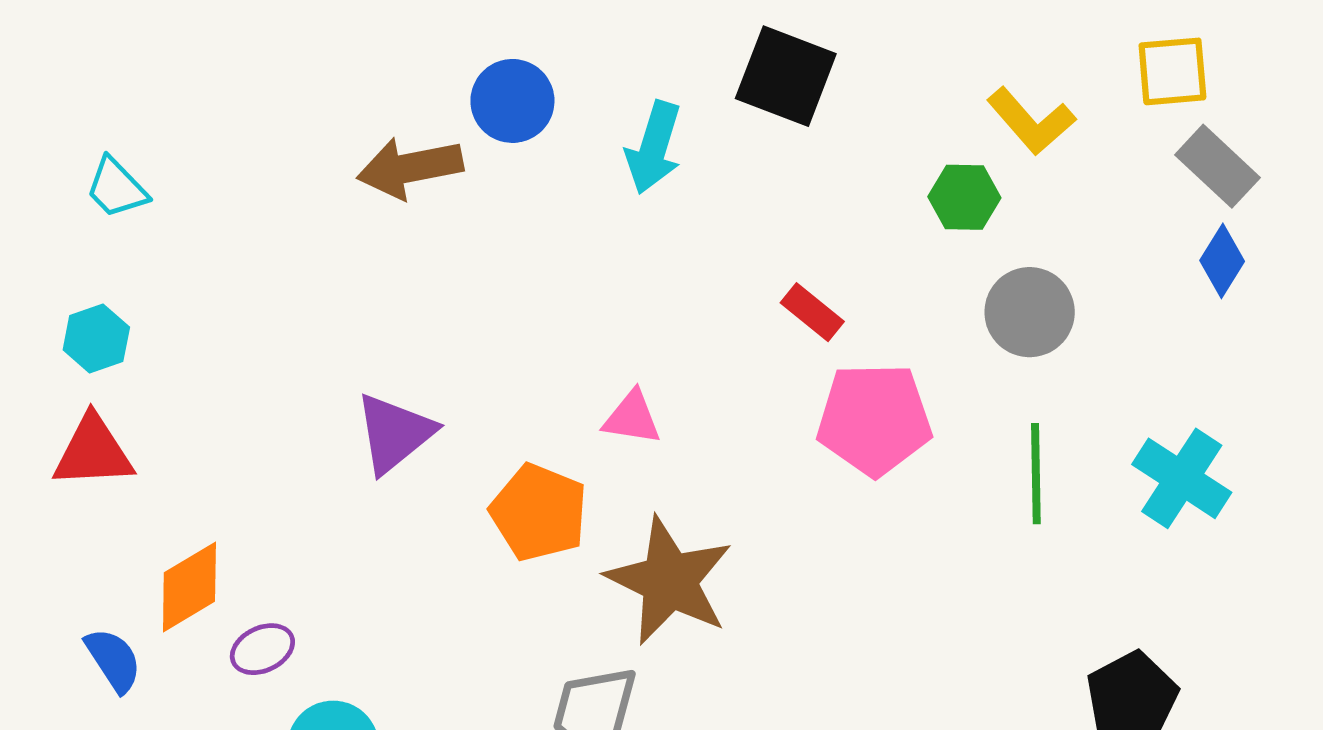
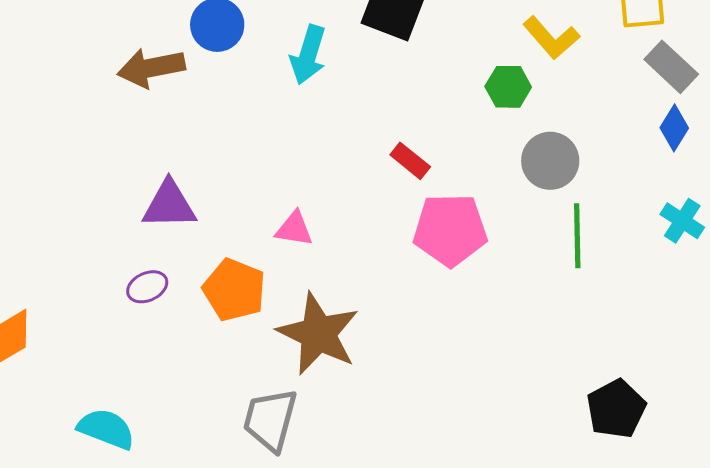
purple triangle: (394, 433) -> (169, 205), moved, turned 38
green line: (1036, 474) -> (577, 236), moved
cyan cross: (1182, 478) -> (682, 221), moved, size x0.7
purple ellipse: (262, 649) -> (147, 287), moved

